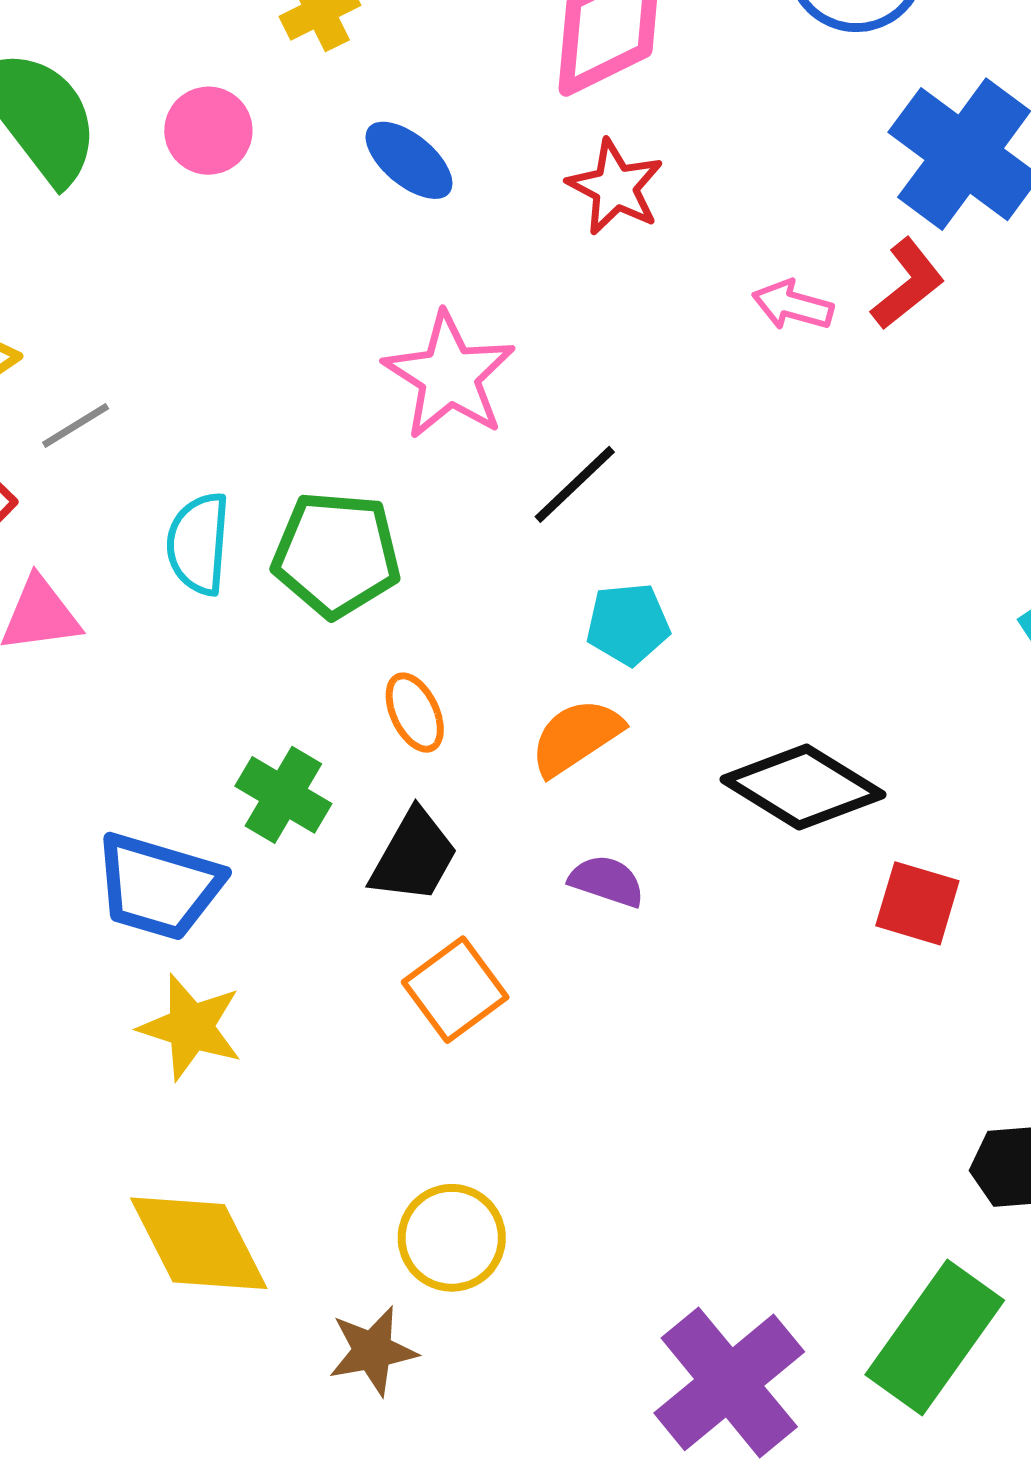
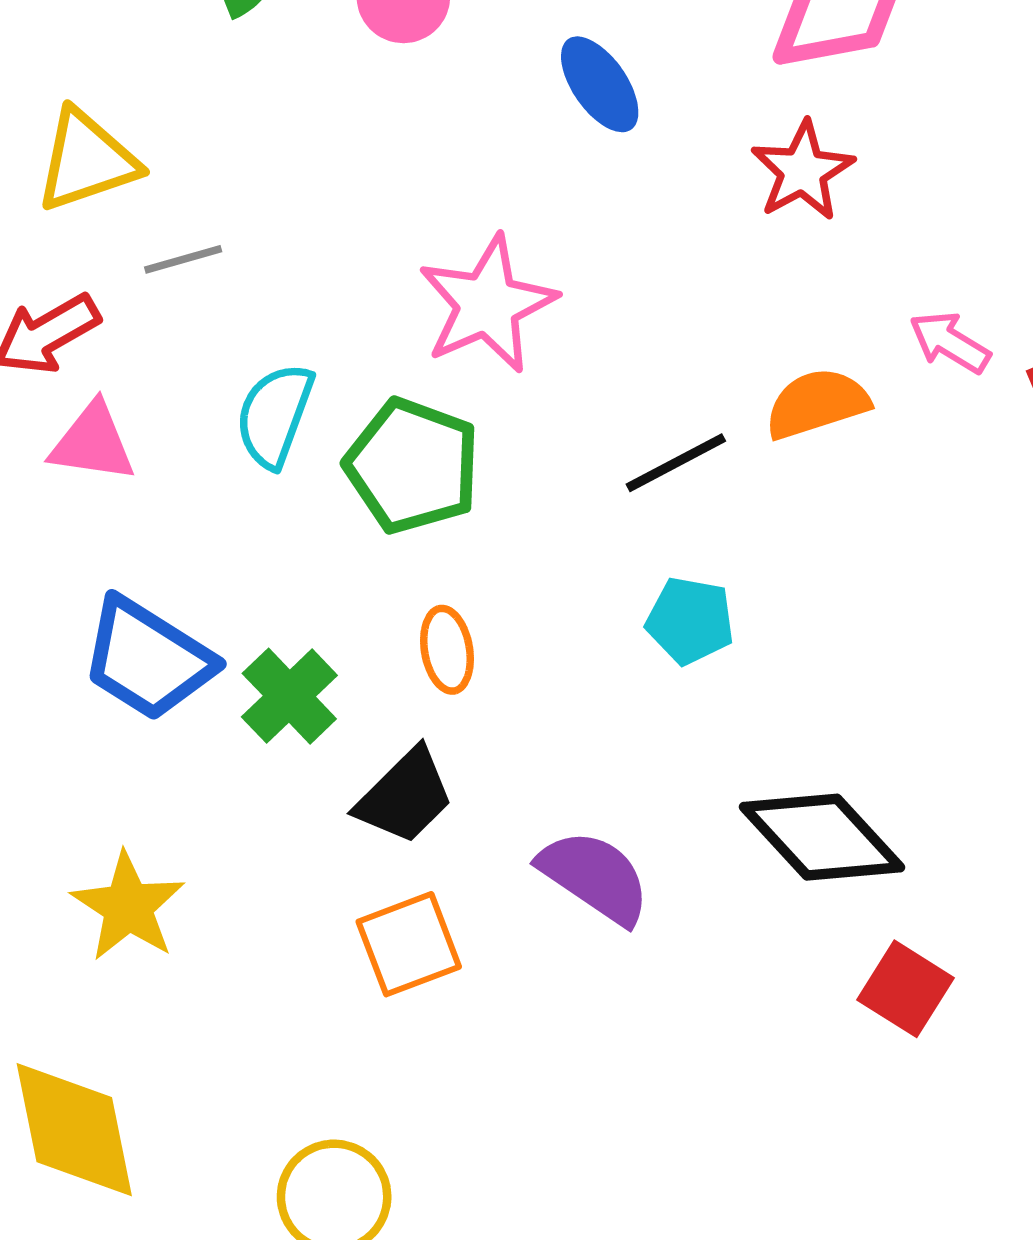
pink star: (449, 376) -> (487, 304), moved
orange semicircle: (576, 737) -> (817, 404), moved
purple semicircle: (607, 881) -> (595, 877), size x1.5
blue trapezoid: (159, 886) -> (148, 659), moved

